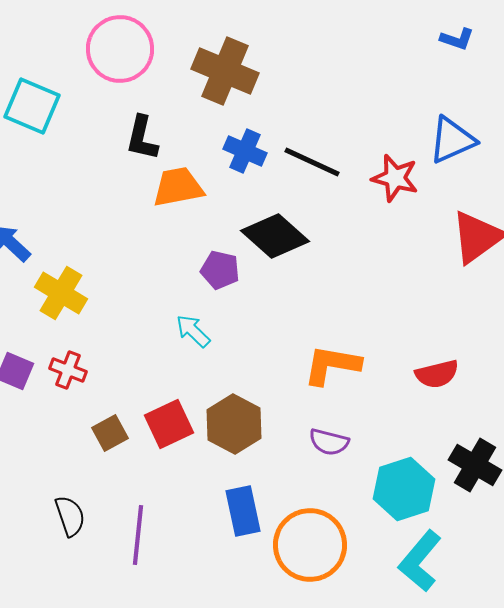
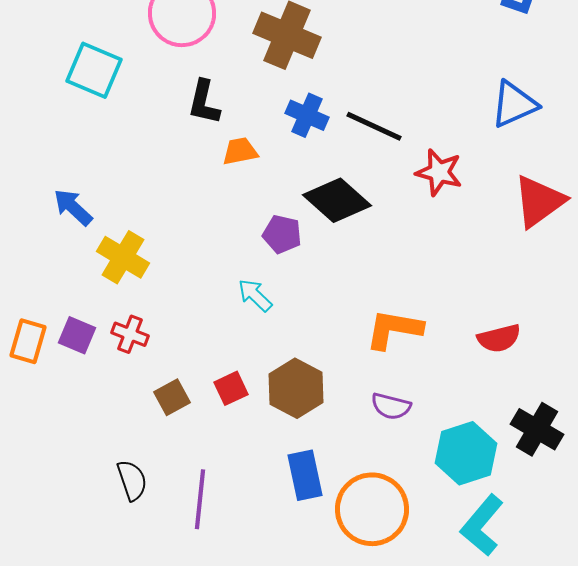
red star: (395, 178) -> (439, 172), moved
orange trapezoid: (178, 187) -> (240, 151), size x0.7
red square: (169, 424) -> (231, 388), size x0.7

